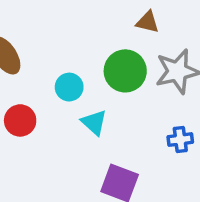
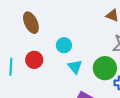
green circle: (125, 71) -> (105, 68), moved

